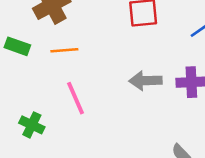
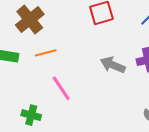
gray arrow: (145, 81) -> (113, 65), turned 35

